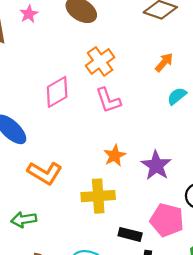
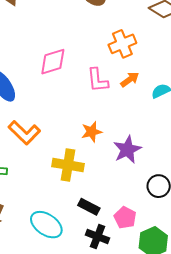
orange cross: (100, 61) -> (122, 44), moved
orange arrow: (164, 62) -> (130, 80), moved
pink pentagon: (167, 220) -> (125, 218), moved, size x0.7

